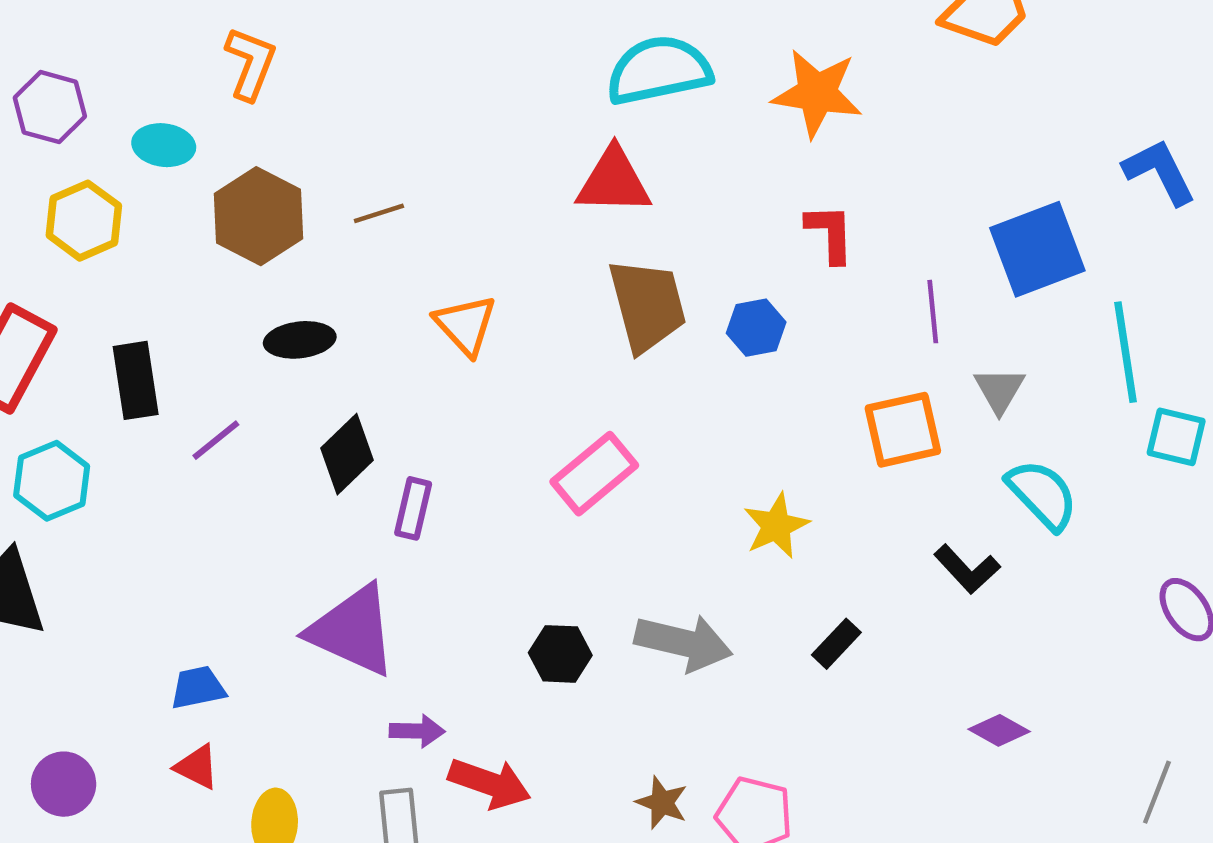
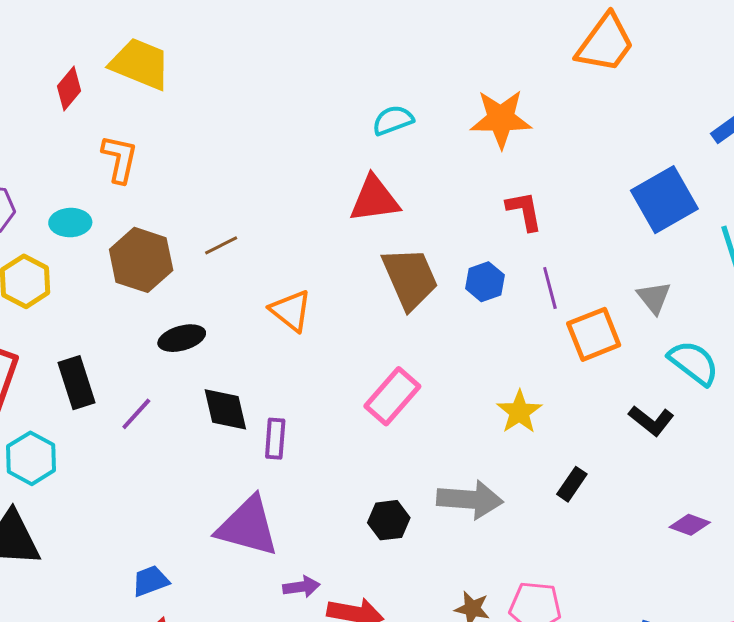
cyan semicircle: (659, 70) -> (393, 120), size x0.6
purple line: (933, 312) -> (550, 288), moved
black diamond: (347, 454) -> (225, 409), turned -50

